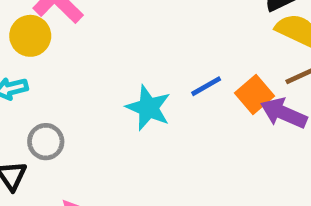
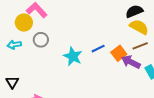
gray circle: (46, 142) -> (41, 40), moved

